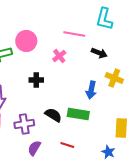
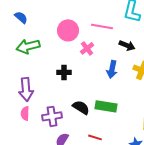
pink circle: (26, 41) -> (68, 30), moved
blue arrow: (91, 90) -> (112, 69), moved

